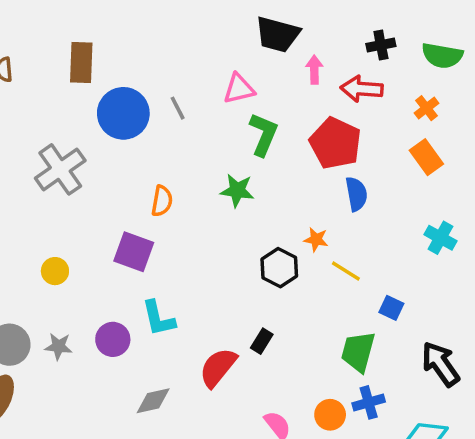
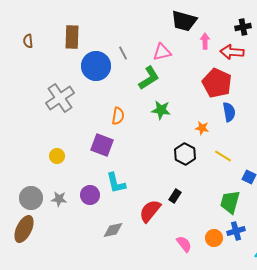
gray line: (178, 108) -> (123, 53), moved
green L-shape: (263, 134) -> (149, 78), moved, turned 35
orange star: (316, 240) -> (202, 128), moved

